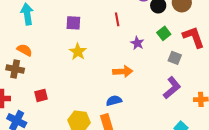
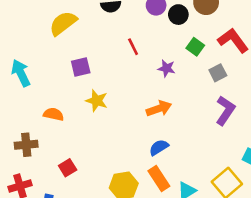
orange semicircle: (25, 50) -> (54, 114), moved
gray square: (175, 58) -> (218, 73), turned -32

